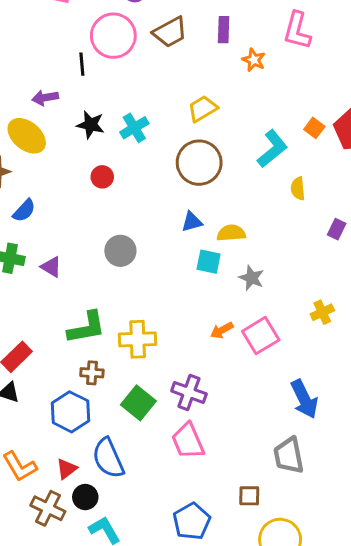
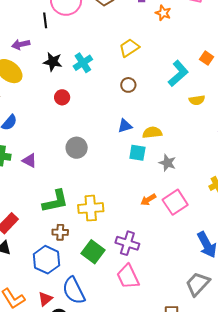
brown circle: (199, 163) -> (128, 85), size x0.5
yellow semicircle: (298, 189) -> (197, 100), turned -91
gray trapezoid: (289, 455) -> (198, 284), turned 56

